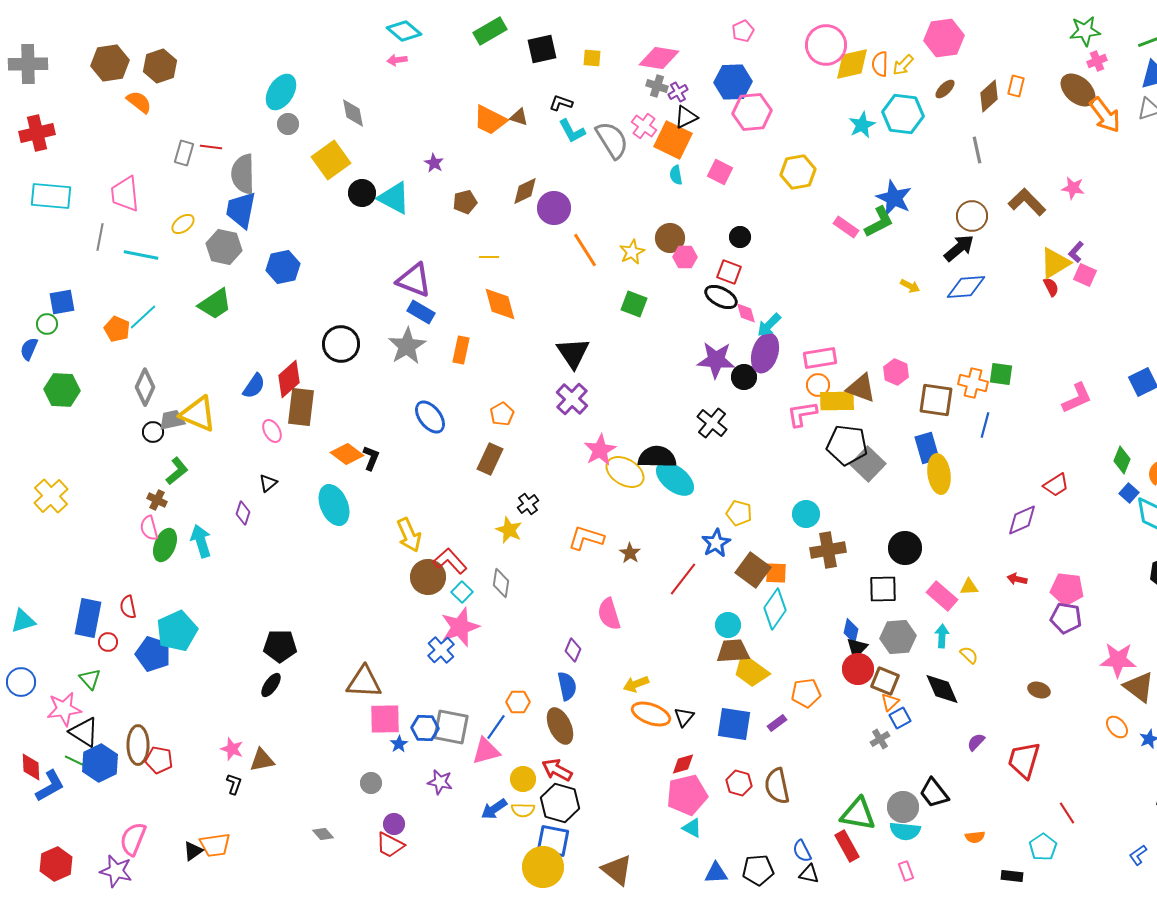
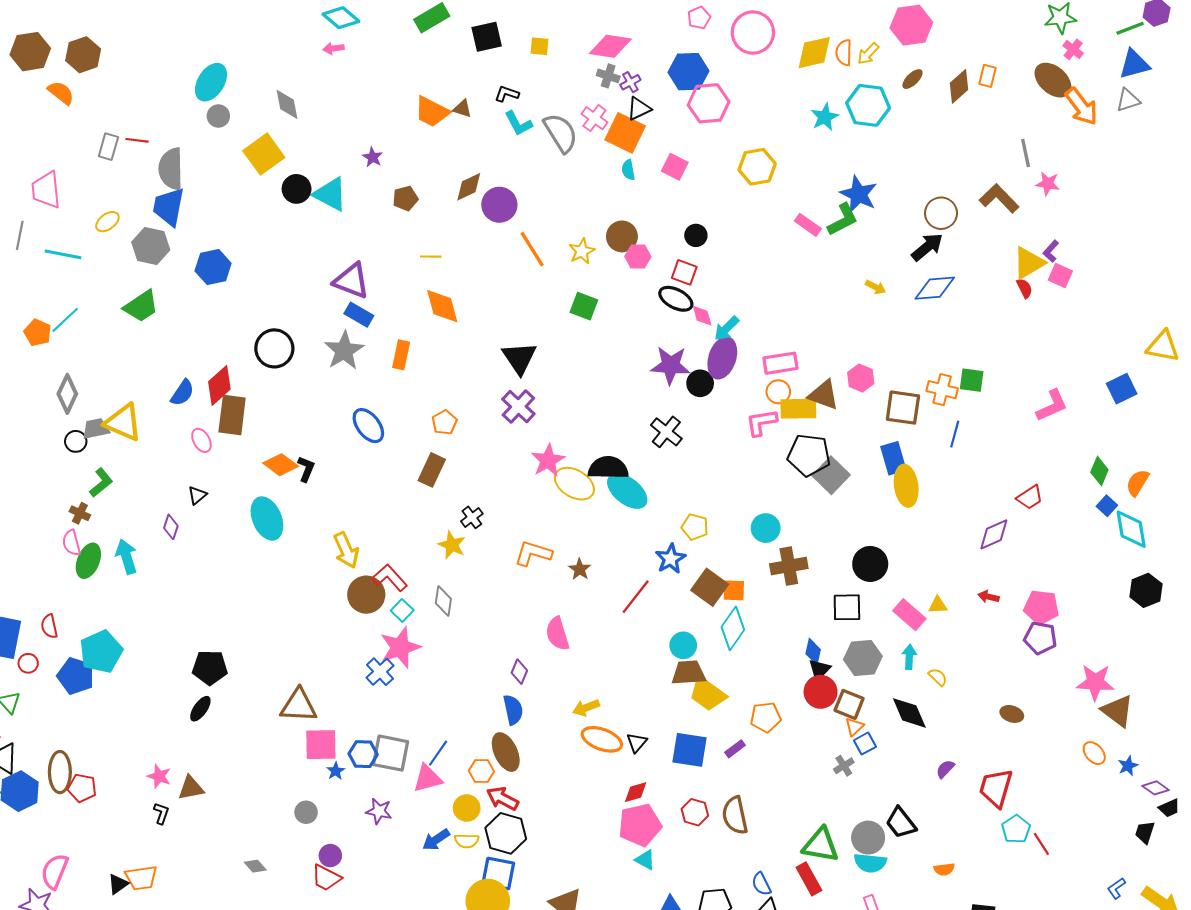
pink circle: (826, 45) -> (753, 33), moved
pink cross: (1097, 61) -> (1073, 49), turned -30
gray line: (977, 150) -> (1026, 153), moved
orange hexagon: (518, 702) -> (481, 771), moved
cyan pentagon: (1043, 847) -> (1016, 829), moved

